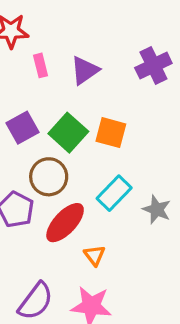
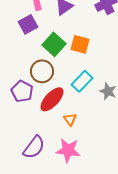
purple square: (23, 128) -> (28, 24), moved

